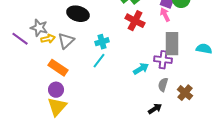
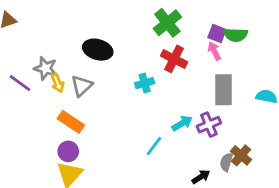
yellow arrow: (48, 39) -> (58, 83), turned 80
cyan cross: (102, 42) -> (145, 83), moved
purple cross: (163, 60) -> (209, 125), moved, turned -30
cyan line: (99, 61) -> (154, 146), moved
gray semicircle: (163, 85) -> (226, 162), moved

